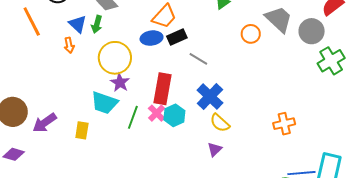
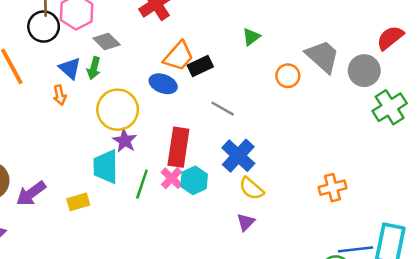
black rectangle: (177, 37) -> (200, 66), moved
blue ellipse: (152, 38) -> (163, 84), turned 30
cyan trapezoid: (104, 103) -> (106, 167), turned 72
yellow rectangle: (82, 130) -> (78, 202), turned 66

